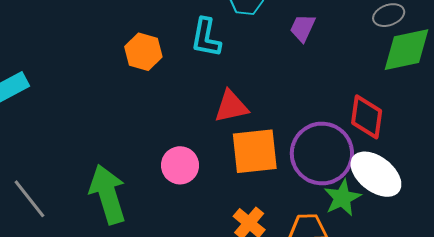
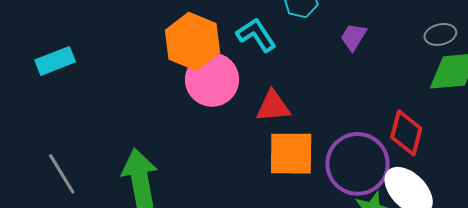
cyan L-shape: (206, 38) -> (256, 35), turned 129
orange hexagon: (143, 52) -> (192, 41), size x1.5
pink circle: (180, 165) -> (212, 80), moved, size x1.4

